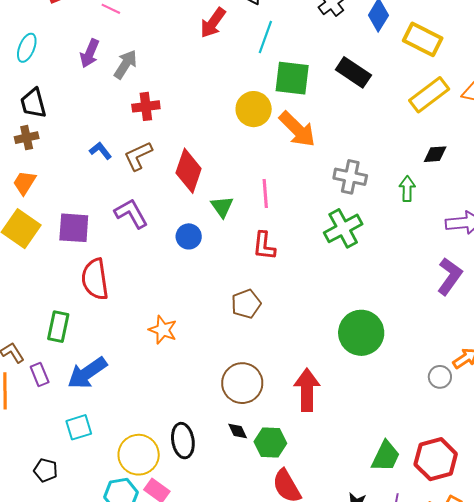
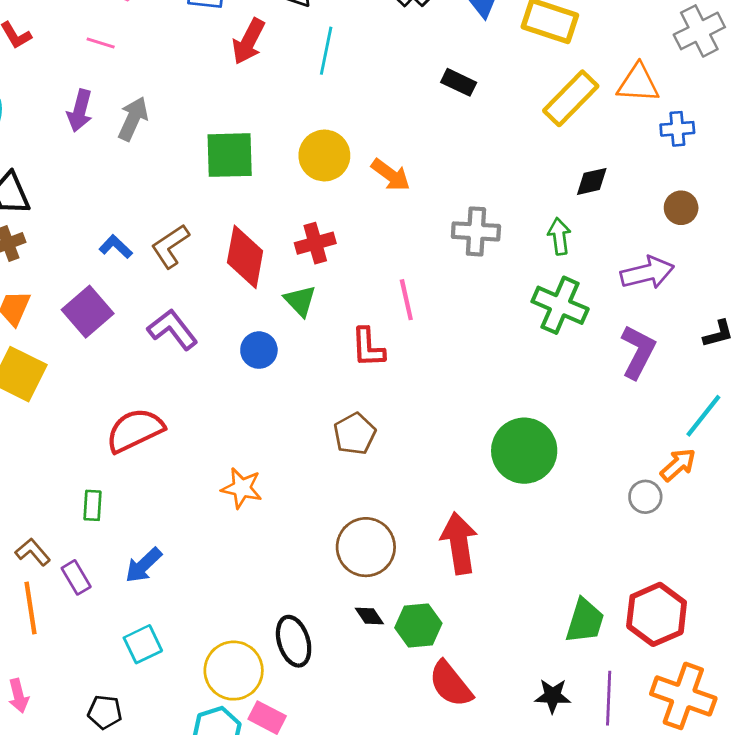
black rectangle: (353, 72) -> (459, 82), size x0.7
green square: (292, 78) -> (230, 155), moved
red cross: (146, 106) -> (315, 243), moved
orange arrow: (297, 129) -> (391, 175), size x0.7
pink line: (265, 193) -> (406, 300), moved
purple square: (74, 228) -> (88, 312), moved, turned -36
green cross: (343, 228) -> (560, 305), moved, turned -30
red semicircle: (95, 279) -> (135, 430), turned 81
green rectangle: (58, 327) -> (93, 505), size x0.7
blue arrow: (87, 373) -> (143, 565), size x0.7

